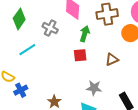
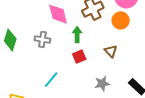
cyan line: (27, 50) -> (51, 80), moved
brown triangle: (112, 59) -> (111, 51), turned -32

